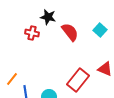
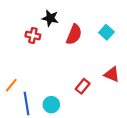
red semicircle: (70, 32) -> (74, 34), turned 60
red rectangle: (78, 80) -> (83, 86), size x0.6

